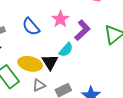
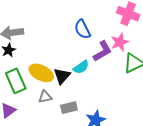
pink star: (60, 19) -> (120, 42), moved
blue semicircle: (31, 27) -> (82, 29), moved

